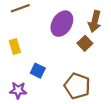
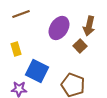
blue square: (38, 71) -> (37, 71), size x1.6

